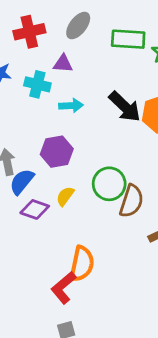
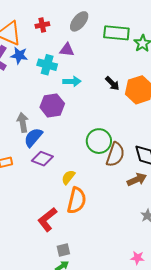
red cross: (29, 32) -> (42, 25), size x0.6
black arrow: (125, 107) -> (112, 83), size x0.6
purple hexagon: (57, 152) -> (52, 105), moved
yellow semicircle: (65, 196) -> (68, 177), moved
red L-shape: (63, 288) -> (47, 219), moved

